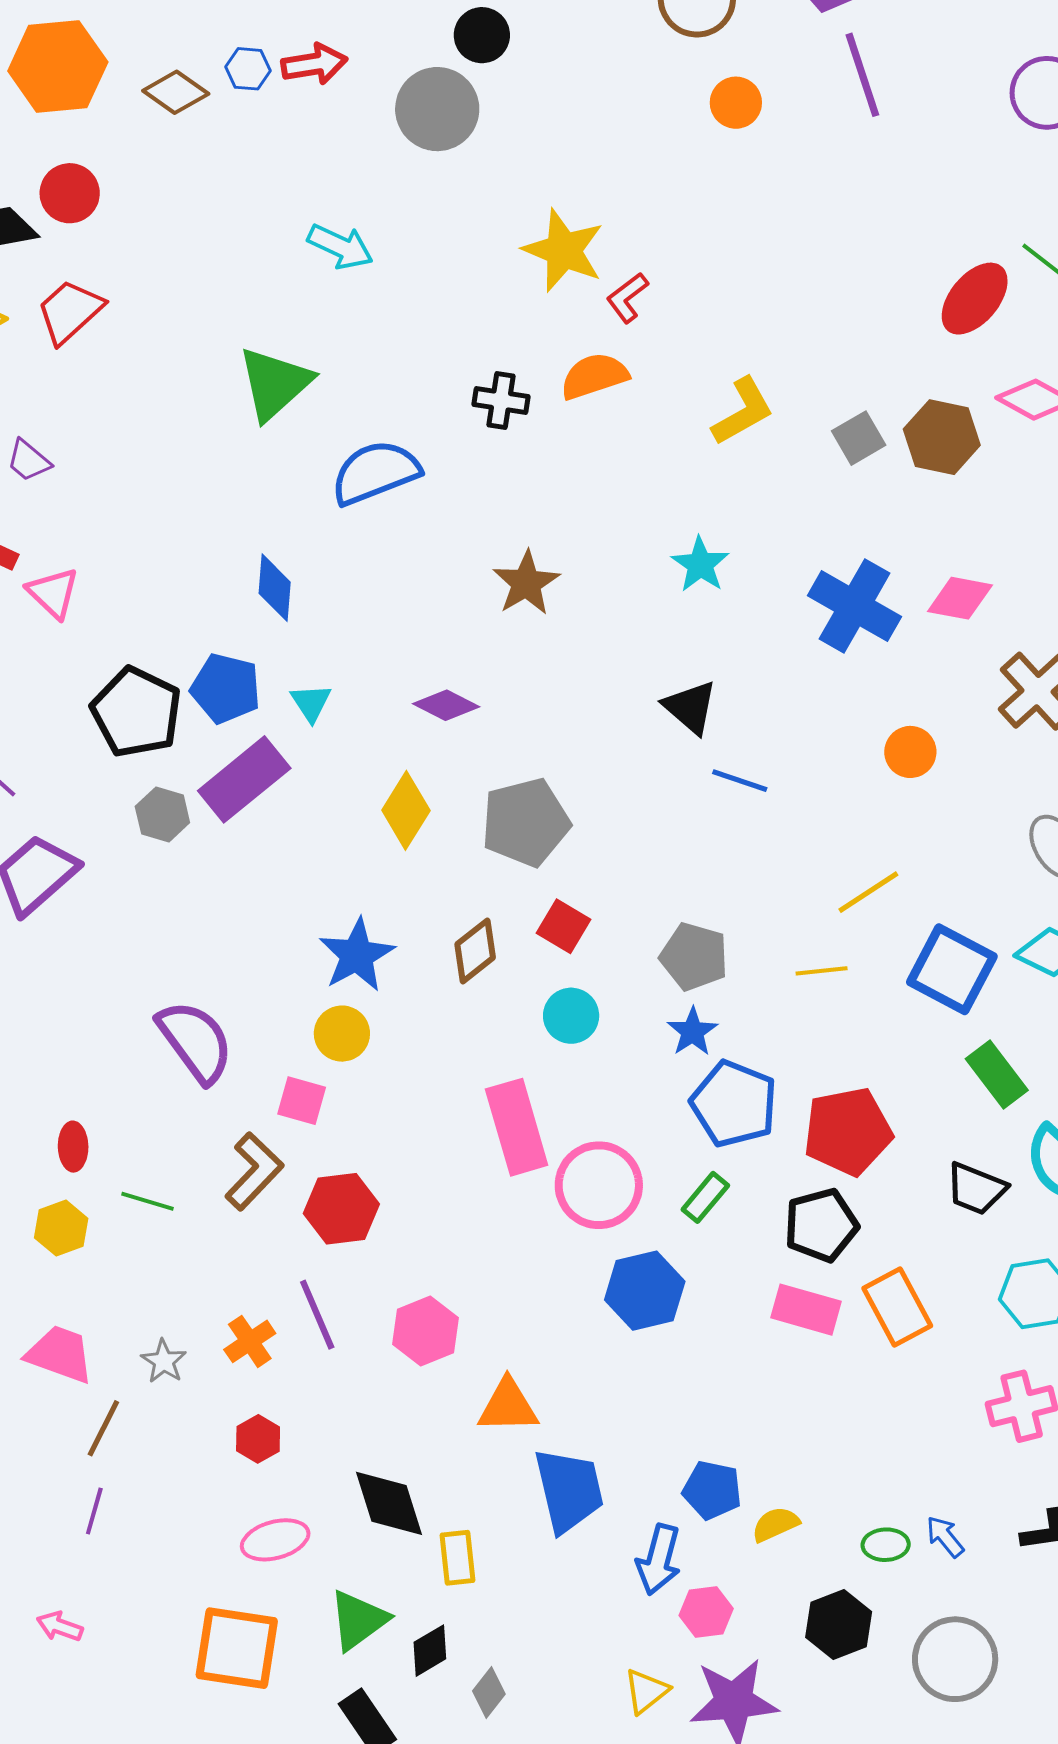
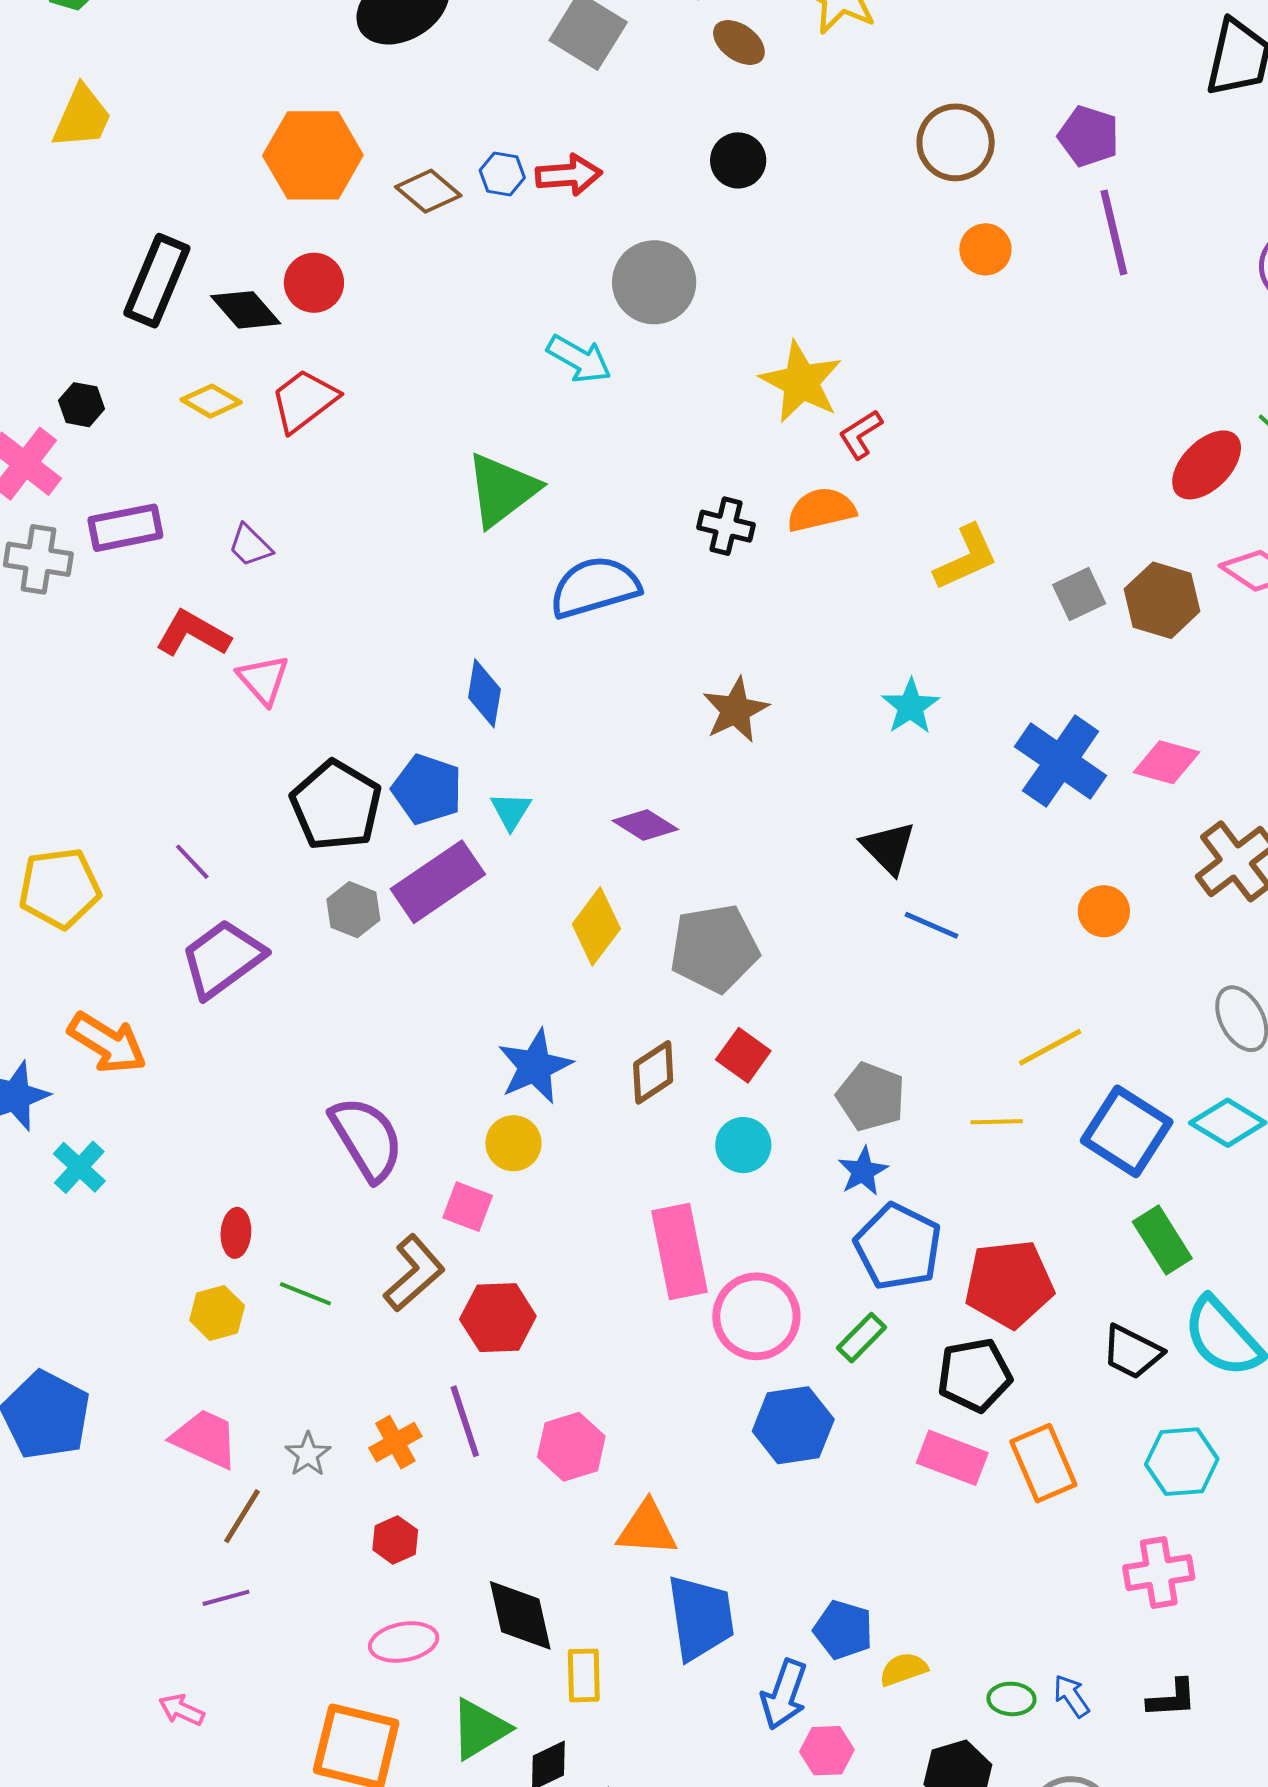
gray circle: (437, 109) -> (654, 282), moved
purple line: (94, 1511) -> (226, 1598), turned 54

